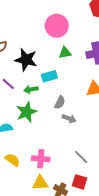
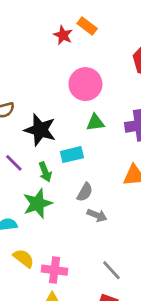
green arrow: (31, 89) -> (45, 172), turned -104
yellow semicircle: (12, 160) -> (24, 258), moved

